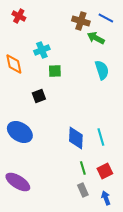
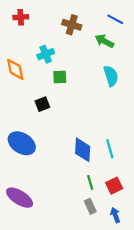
red cross: (19, 16) -> (21, 17), turned -32
brown cross: (81, 21) -> (72, 25), moved

